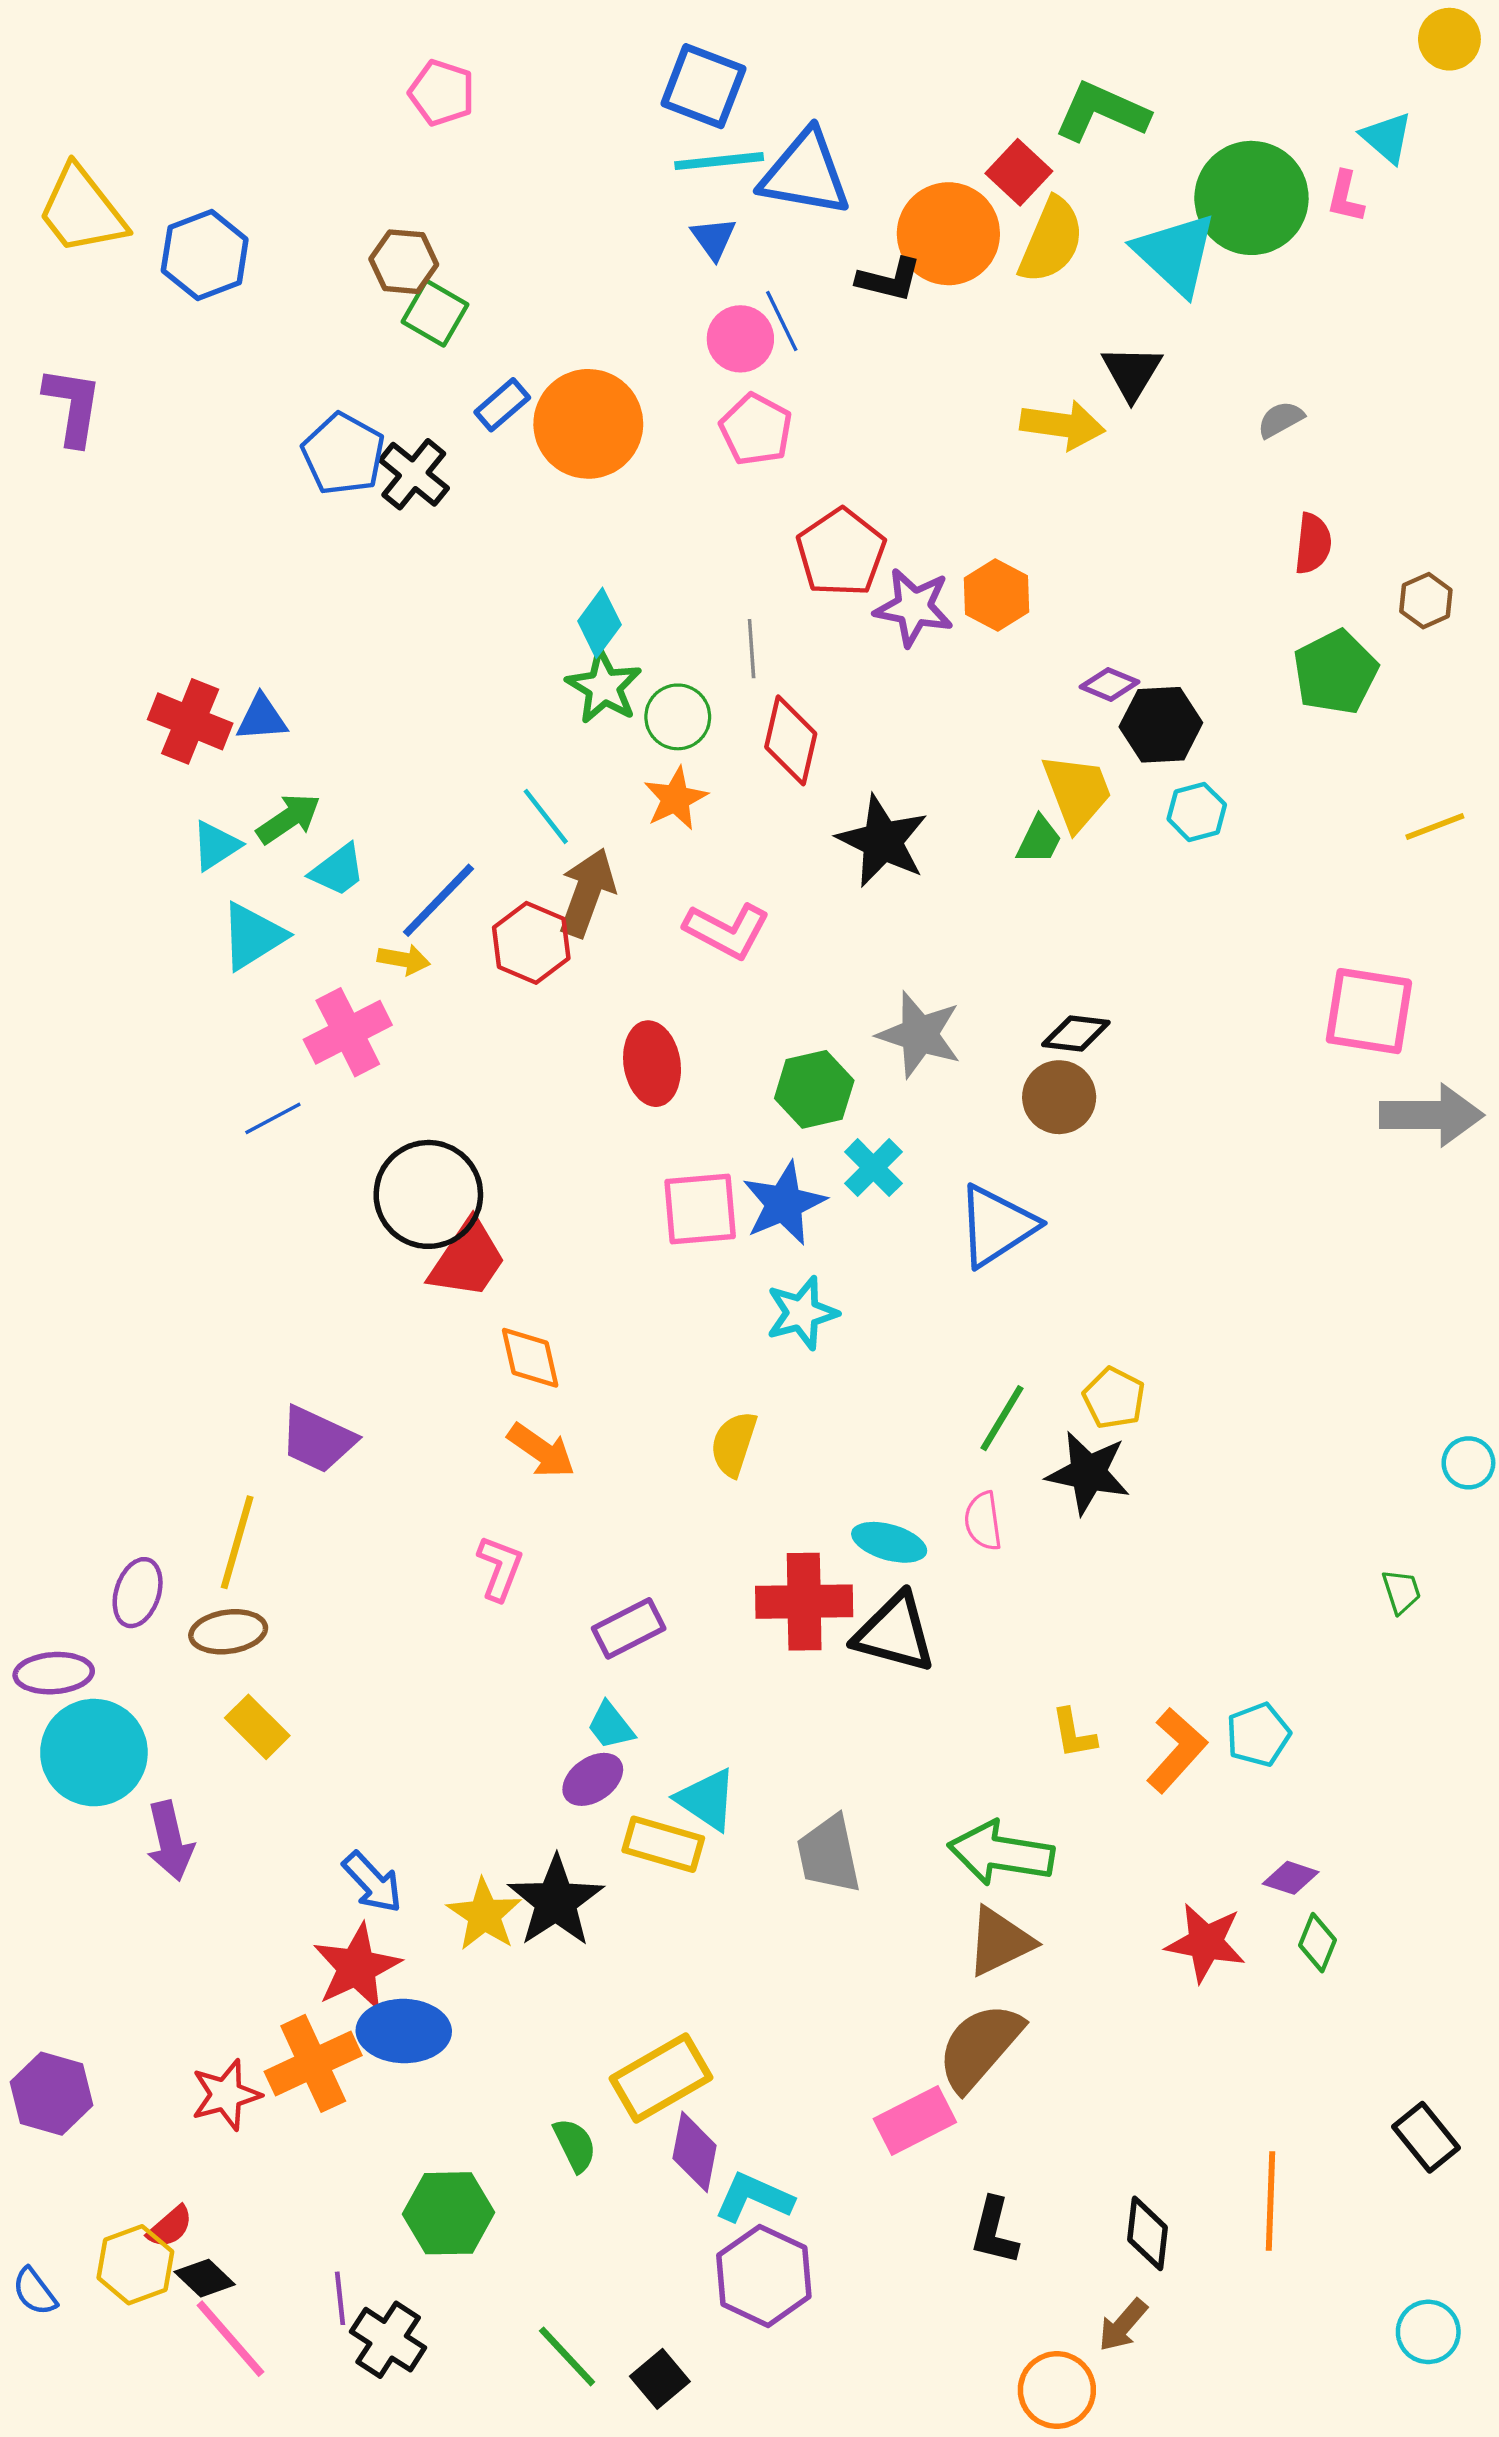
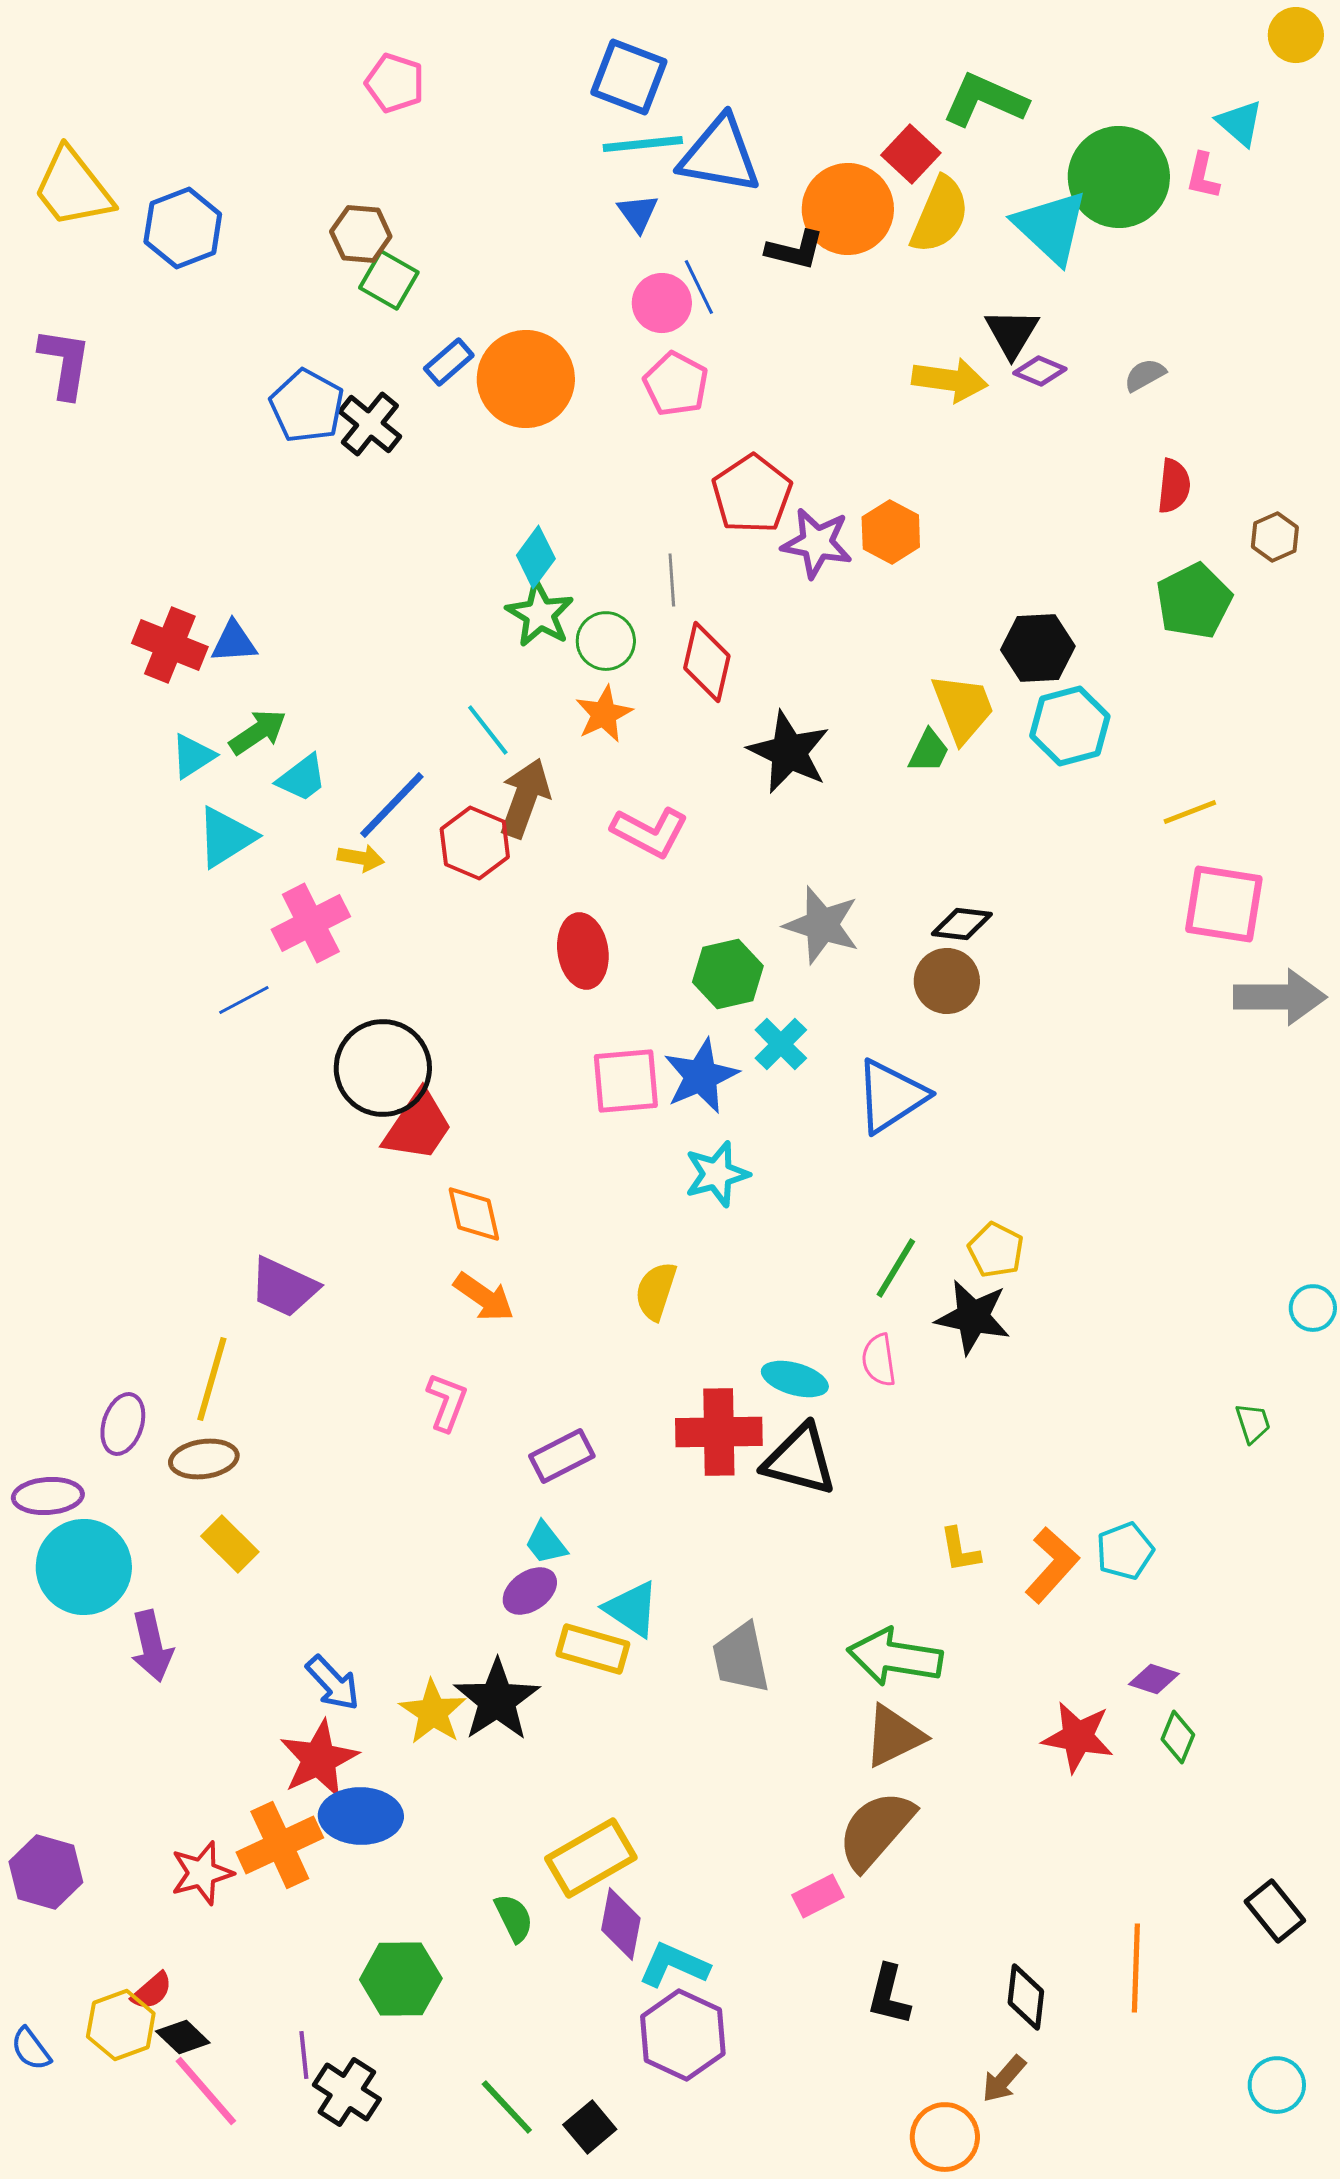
purple diamond: (1109, 684) -> (1040, 371), moved
cyan hexagon: (1197, 812) -> (1070, 726), size x1.5
yellow line: (1435, 827) -> (1190, 812), moved
pink rectangle: (915, 2120) -> (818, 1896), size x0.7

